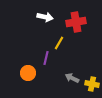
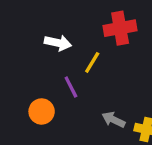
white arrow: (45, 17) -> (58, 43), moved
purple line: (46, 58) -> (71, 87), turned -40

